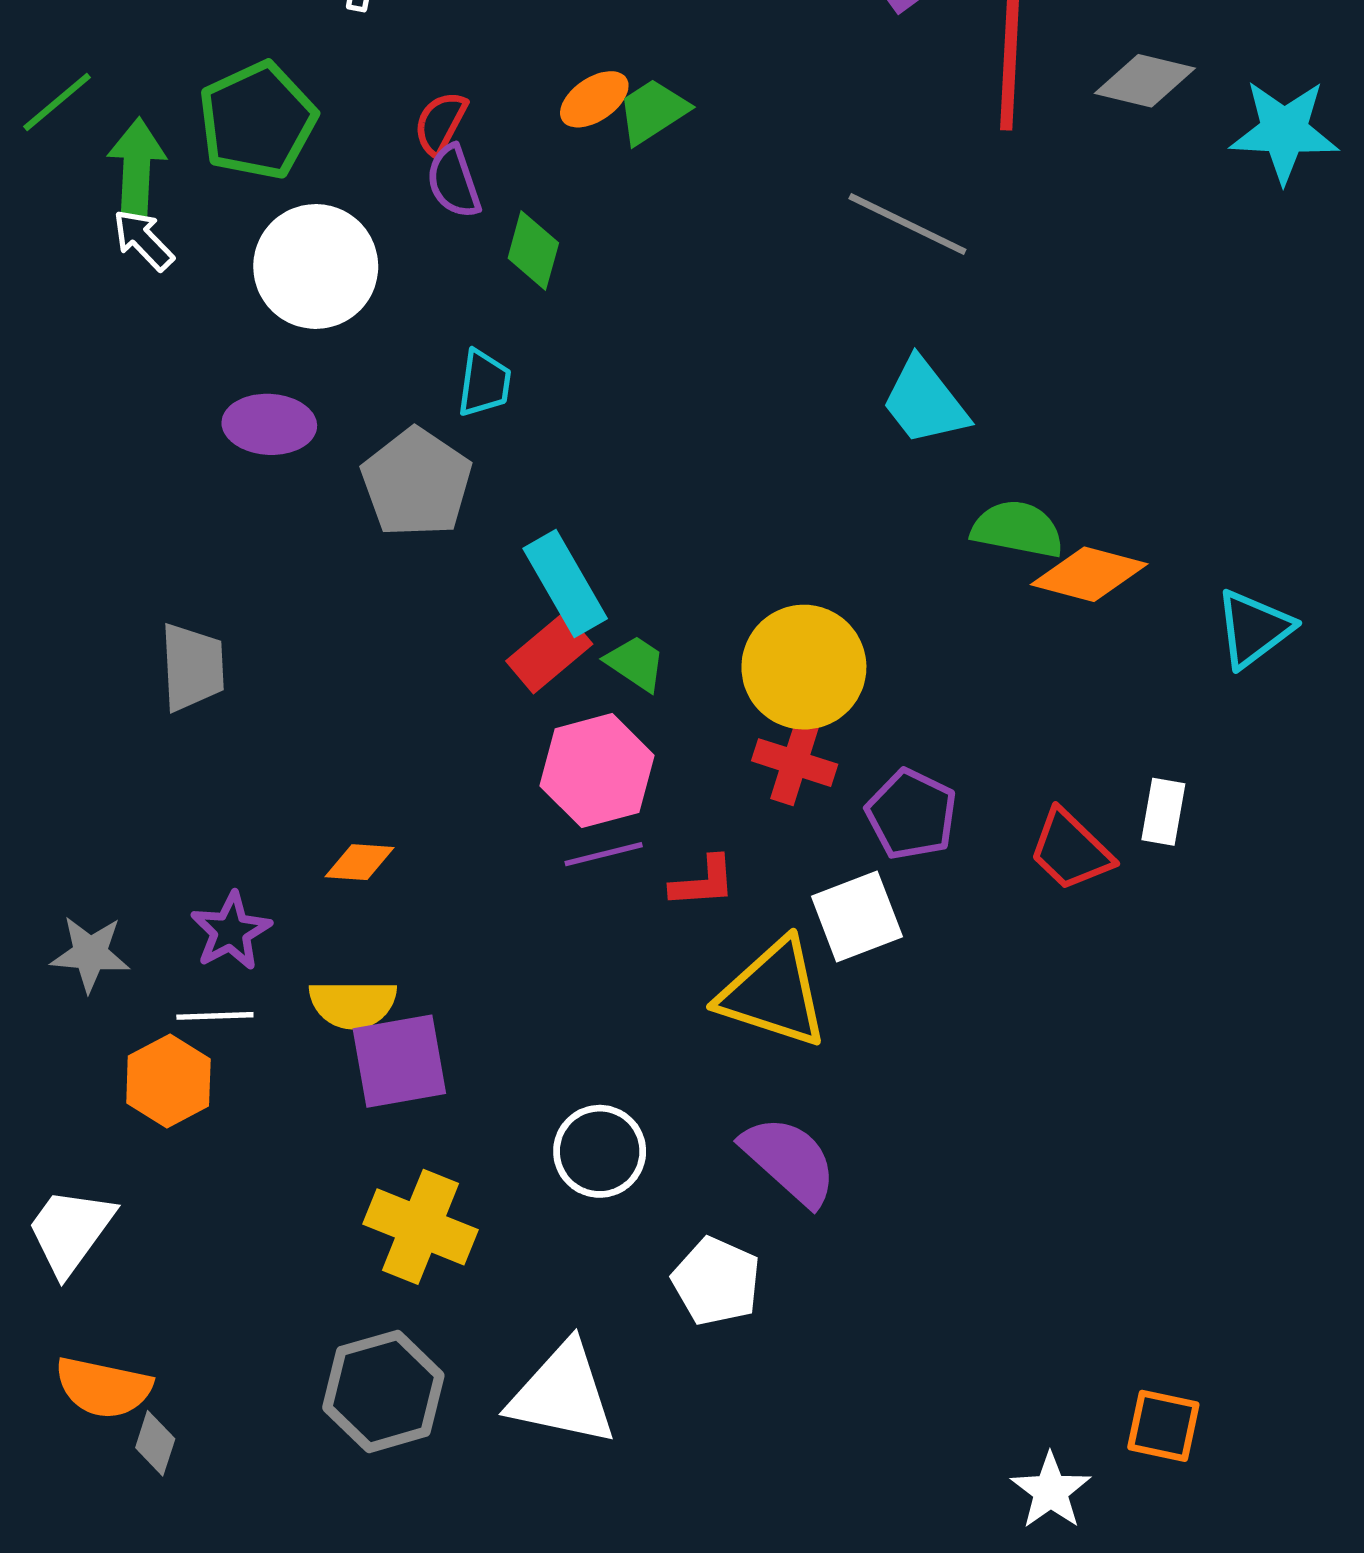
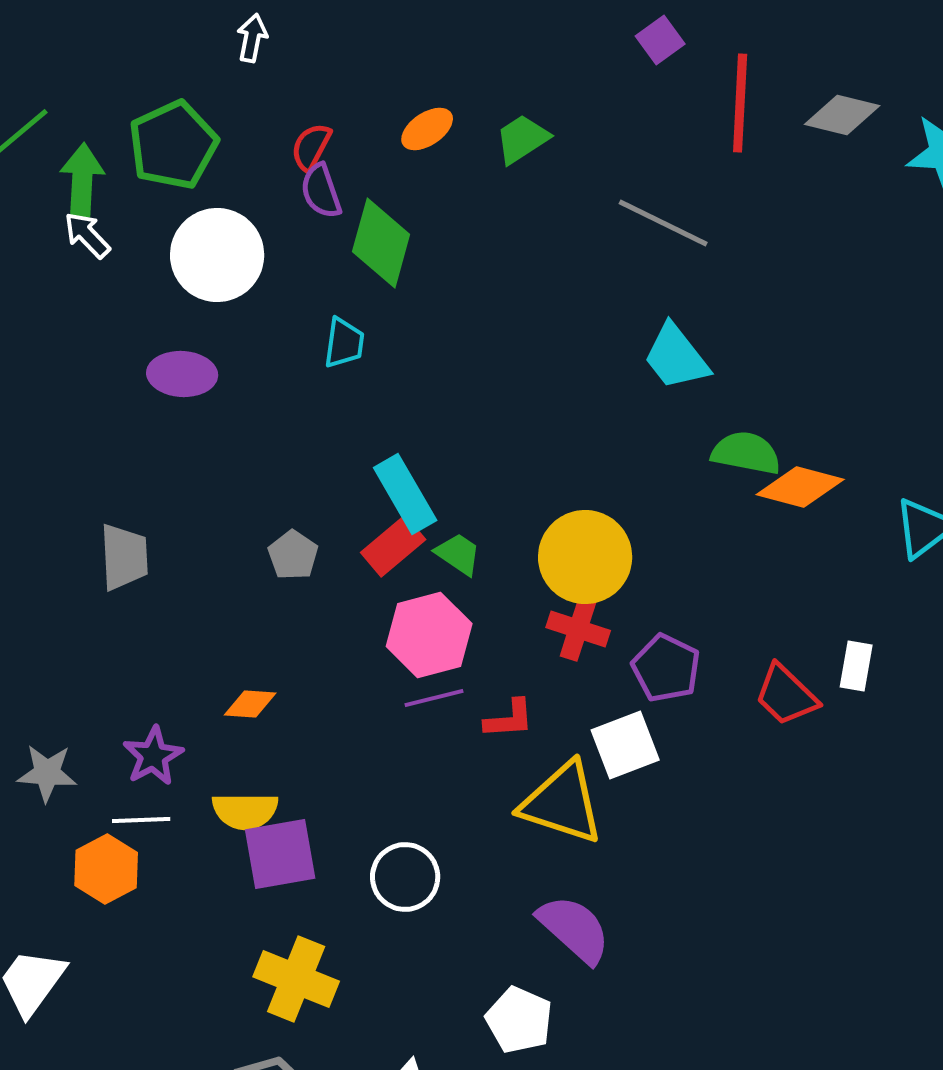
green trapezoid: (653, 111) -> (522, 139), moved
green diamond: (533, 251) -> (381, 243), size x1.5
gray pentagon: (417, 483) -> (293, 555), moved, size x0.6
white circle: (600, 1151) -> (405, 877), moved

